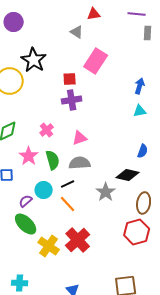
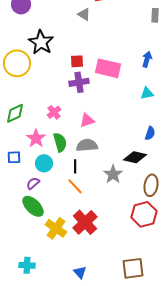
pink rectangle: (96, 61) -> (108, 68), moved, turned 70
blue arrow: (140, 86) -> (147, 59), moved
black line: (68, 184) -> (75, 166), turned -64
cyan circle: (44, 190) -> (44, 163), moved

